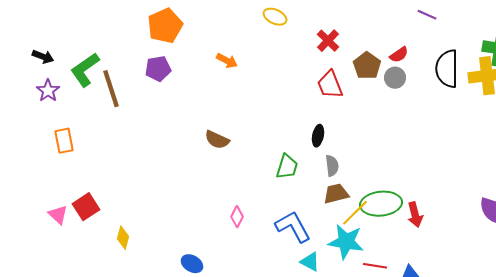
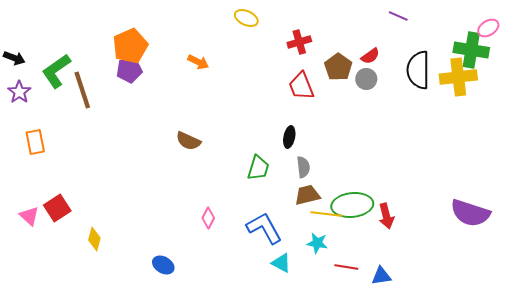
orange pentagon: (165, 26) -> (130, 46), moved
red cross: (328, 41) -> (299, 42), turned 30
yellow line: (355, 213) -> (326, 214), turned 52
cyan star: (346, 242) -> (317, 243), size x0.6

